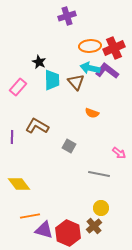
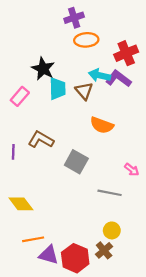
orange ellipse: (90, 46) -> (86, 40), moved
black star: (39, 62) -> (43, 69), size x1.5
orange semicircle: (92, 113) -> (102, 125), size x1.5
gray square: (69, 146) -> (76, 162), size x1.5

